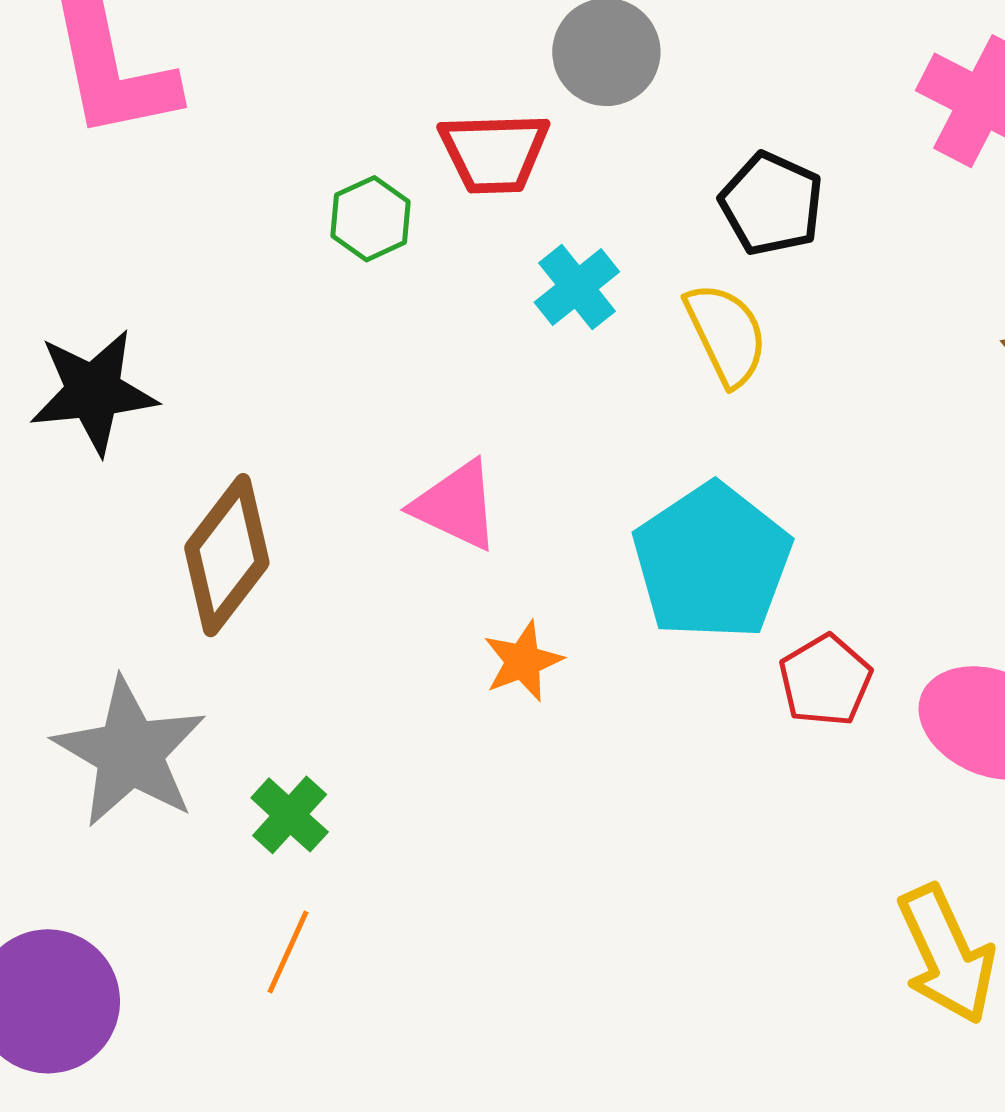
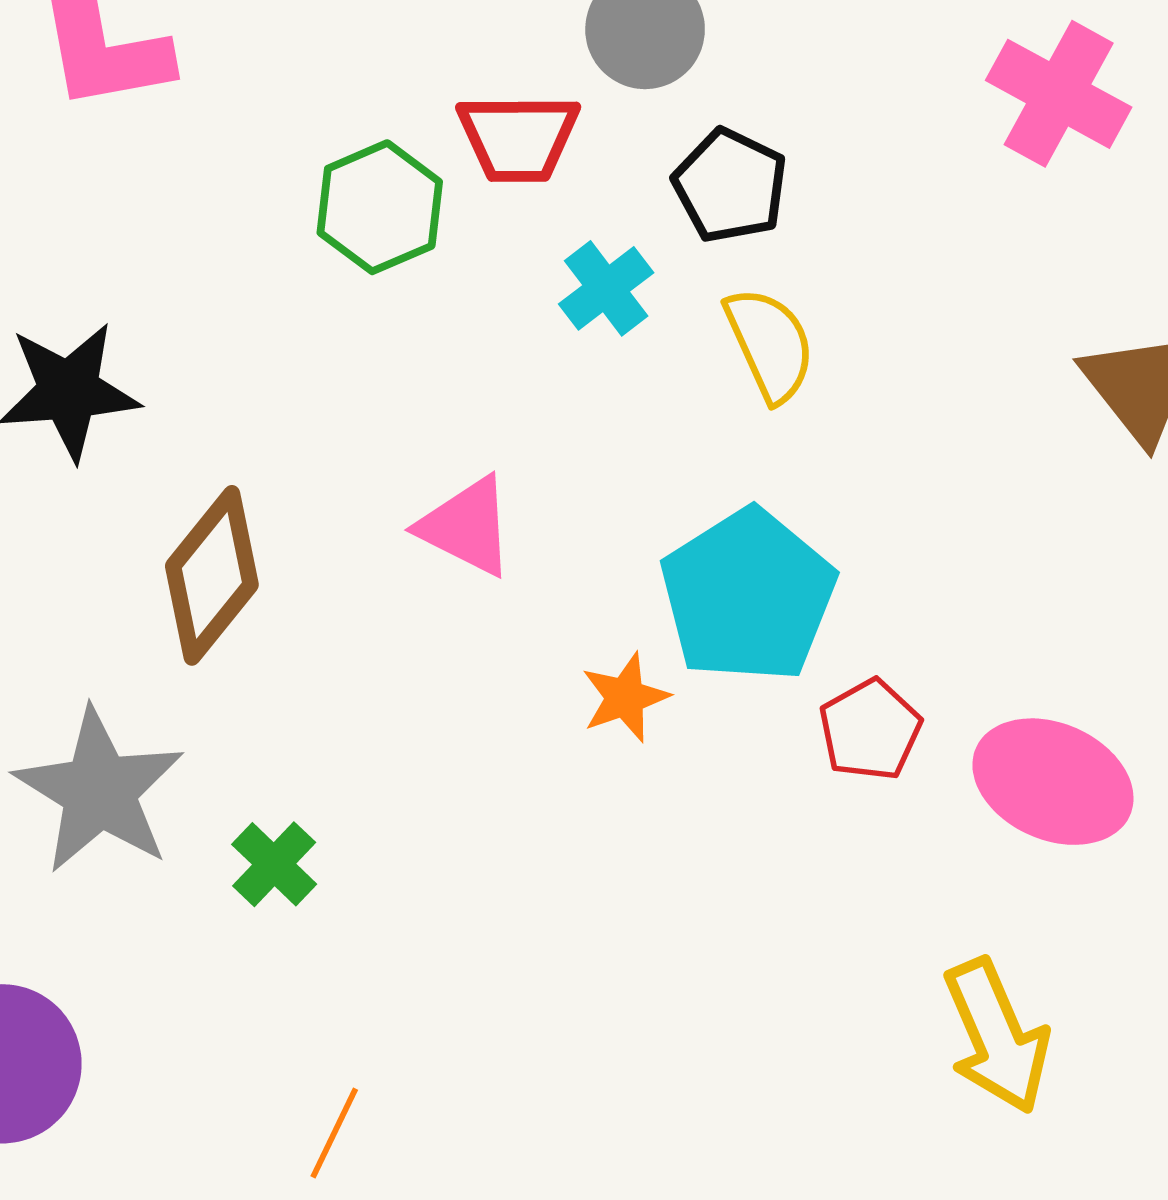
black pentagon: (771, 204) -> (730, 186), moved
green hexagon: (371, 219) -> (380, 207), size x1.4
orange star: (523, 661) -> (625, 697), moved
orange line: (288, 952) -> (334, 1133), moved

